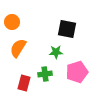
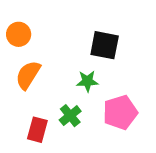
green cross: (45, 74) -> (70, 116), turned -32

